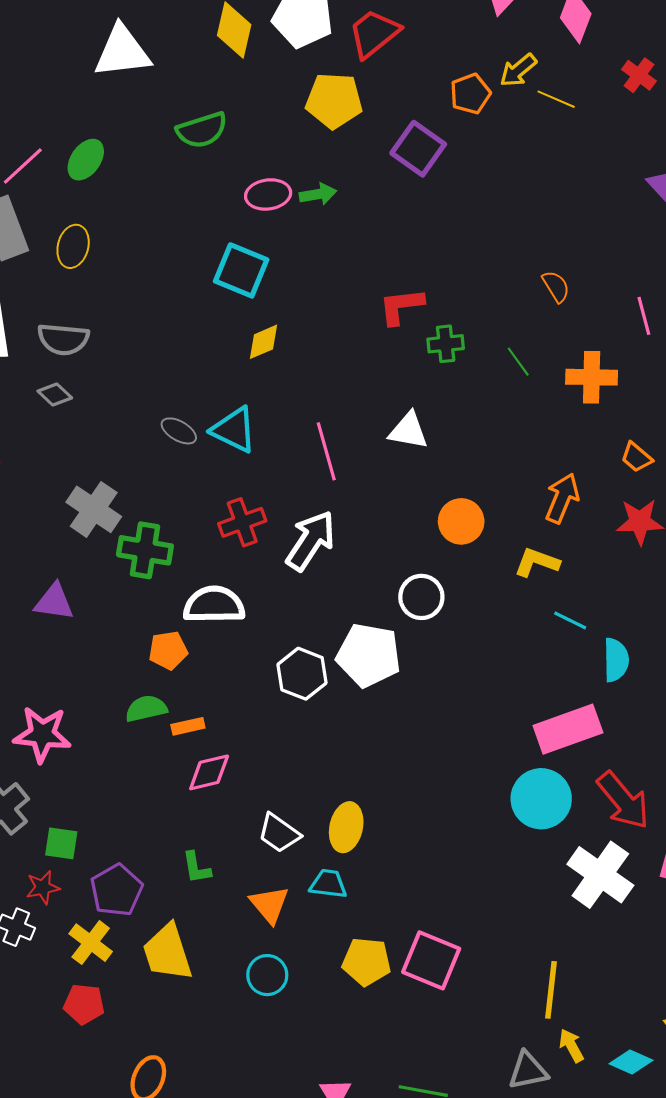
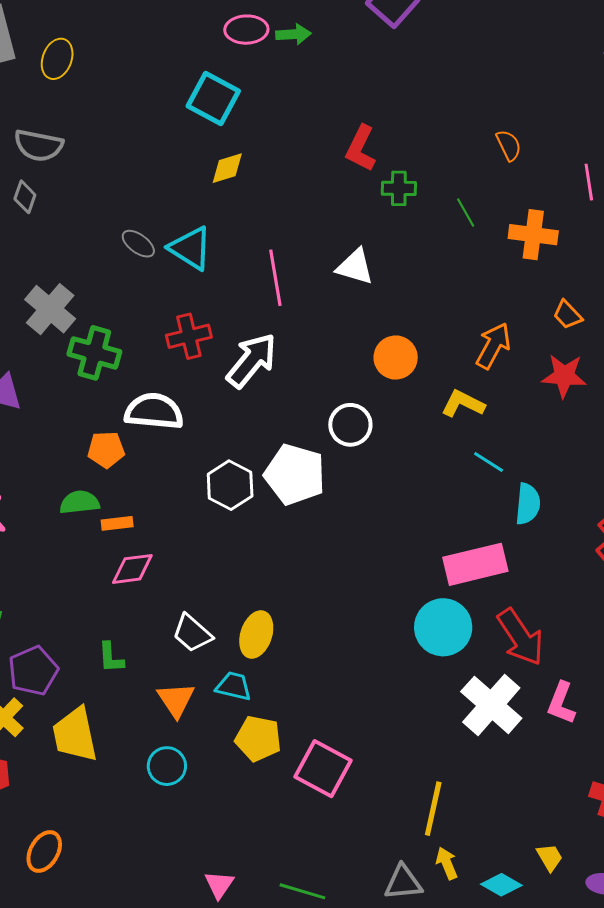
red L-shape: (401, 306) -> (361, 148), turned -63
gray diamond: (55, 395) -> (25, 197), turned 60
yellow pentagon: (366, 962) -> (258, 738), moved

